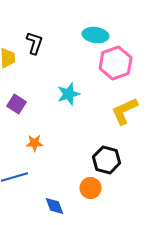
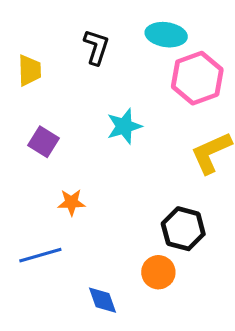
black L-shape: (35, 43) -> (96, 47), moved

